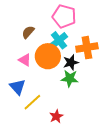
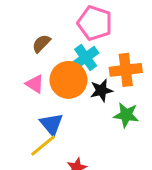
green star: (70, 78) -> (126, 115), moved
blue triangle: (18, 87) -> (51, 124), moved

